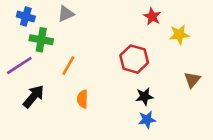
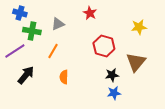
gray triangle: (66, 14) -> (58, 24), moved
red star: (152, 16) -> (90, 13), moved
brown triangle: (192, 80) -> (136, 62), moved, size x1.5

